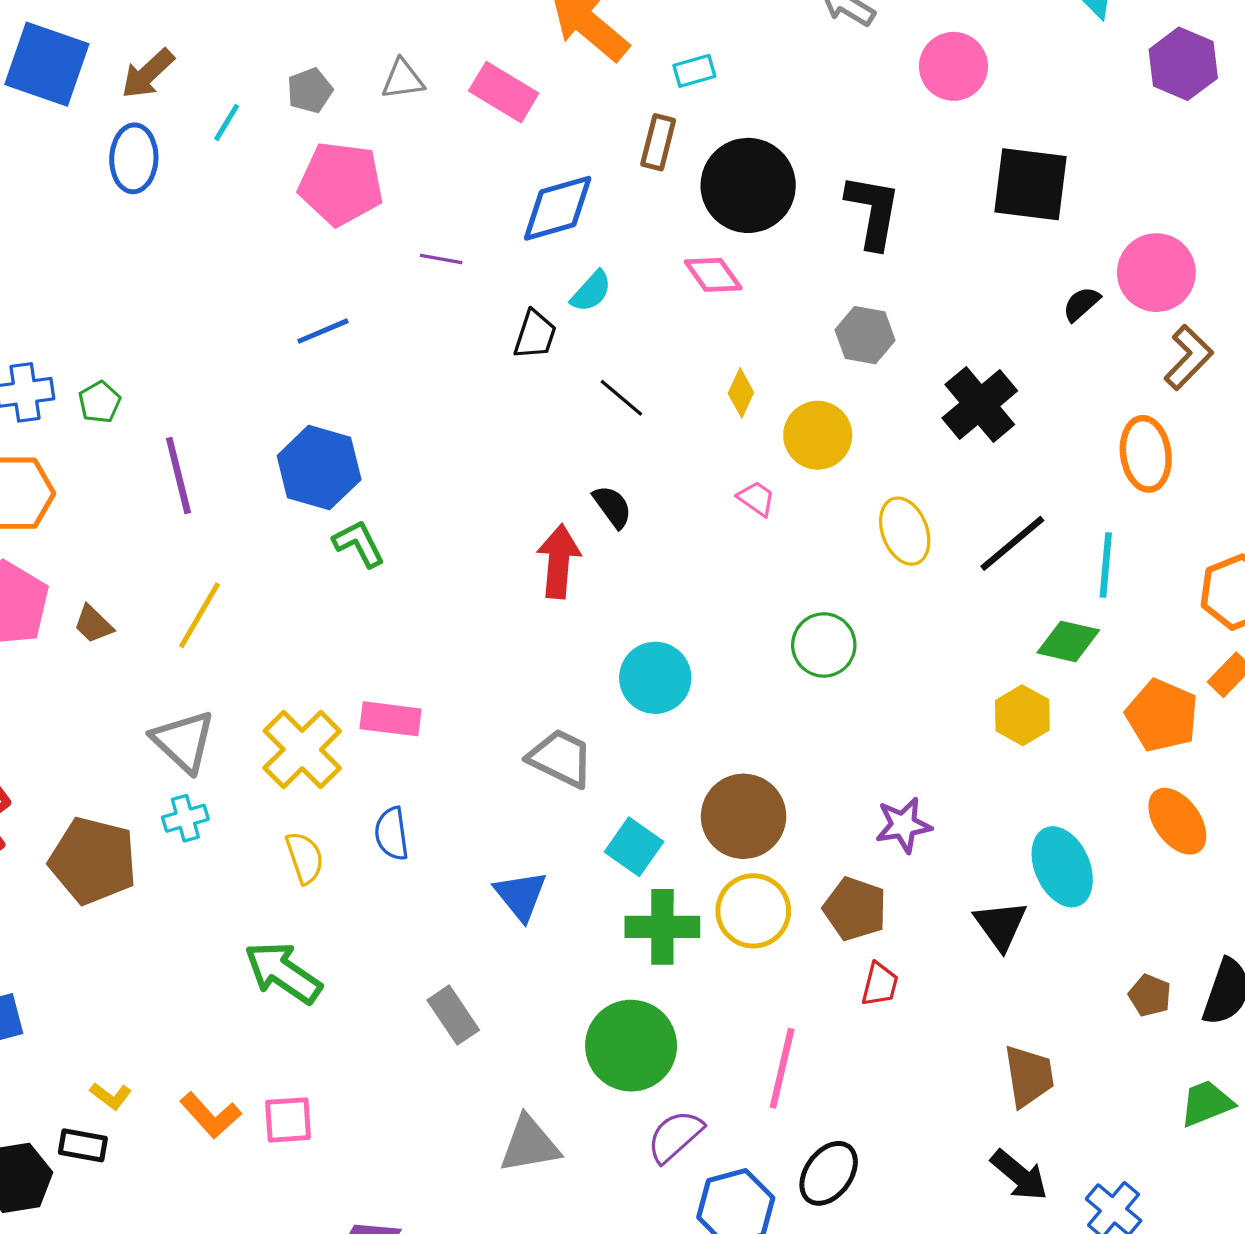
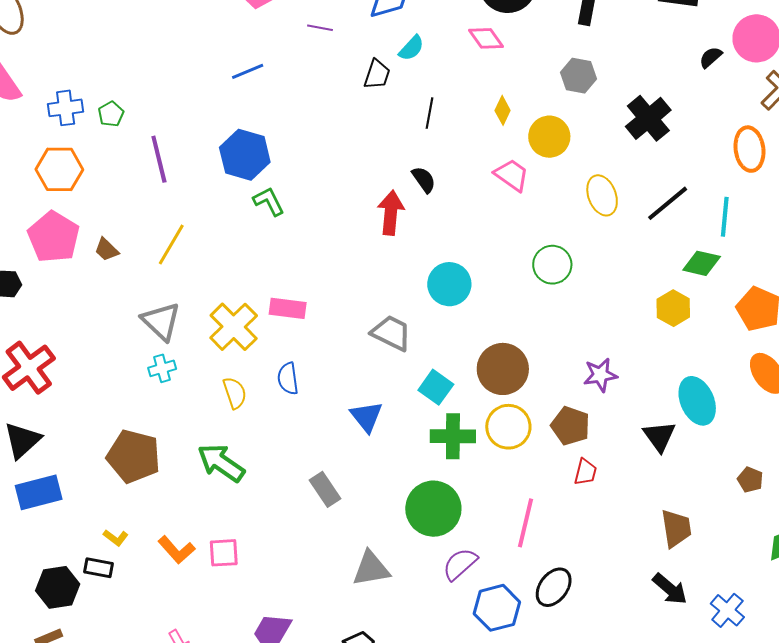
black line: (621, 398) -> (430, 113), turned 60
pink trapezoid: (756, 499) -> (512, 175), size x1.5
brown pentagon: (93, 861) -> (134, 456), moved

